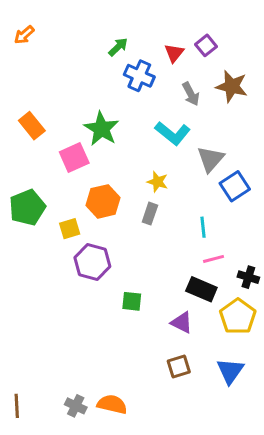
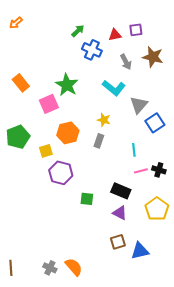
purple square: (206, 45) -> (136, 30), turned 32
red triangle: (174, 53) -> (115, 35), turned 40
black cross: (248, 277) -> (159, 170), moved
black rectangle: (201, 289) -> (121, 191), moved
blue triangle: (230, 371) -> (140, 251), moved, turned 42
orange semicircle: (112, 404) -> (74, 267), turned 36

